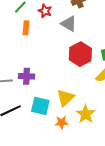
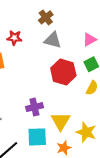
gray triangle: (69, 24) -> (53, 40), moved
purple cross: (27, 76) -> (34, 107), moved

